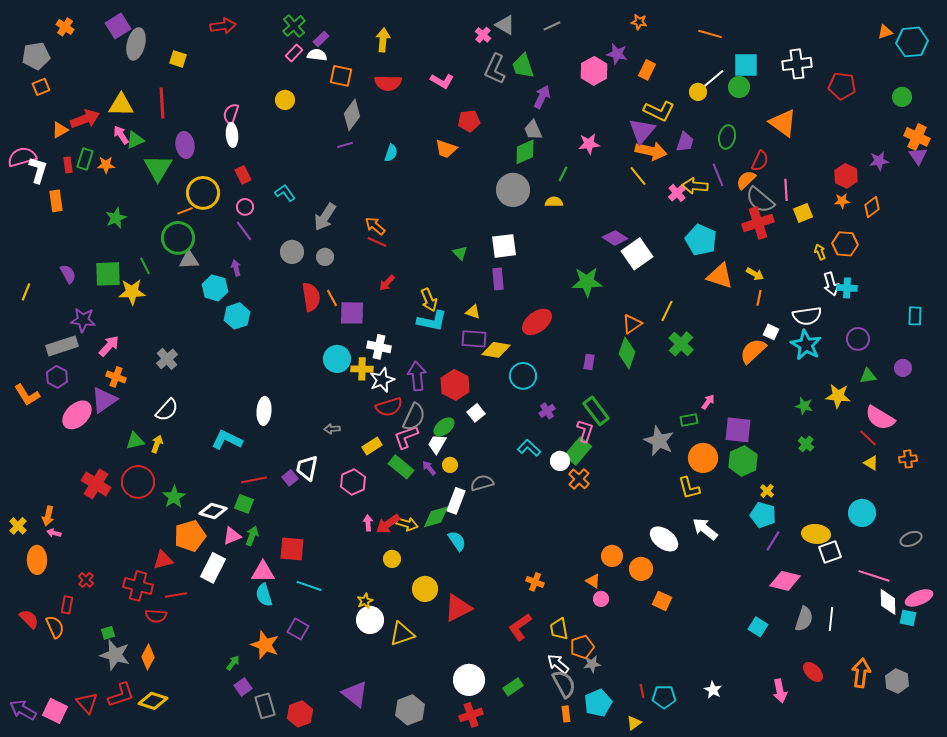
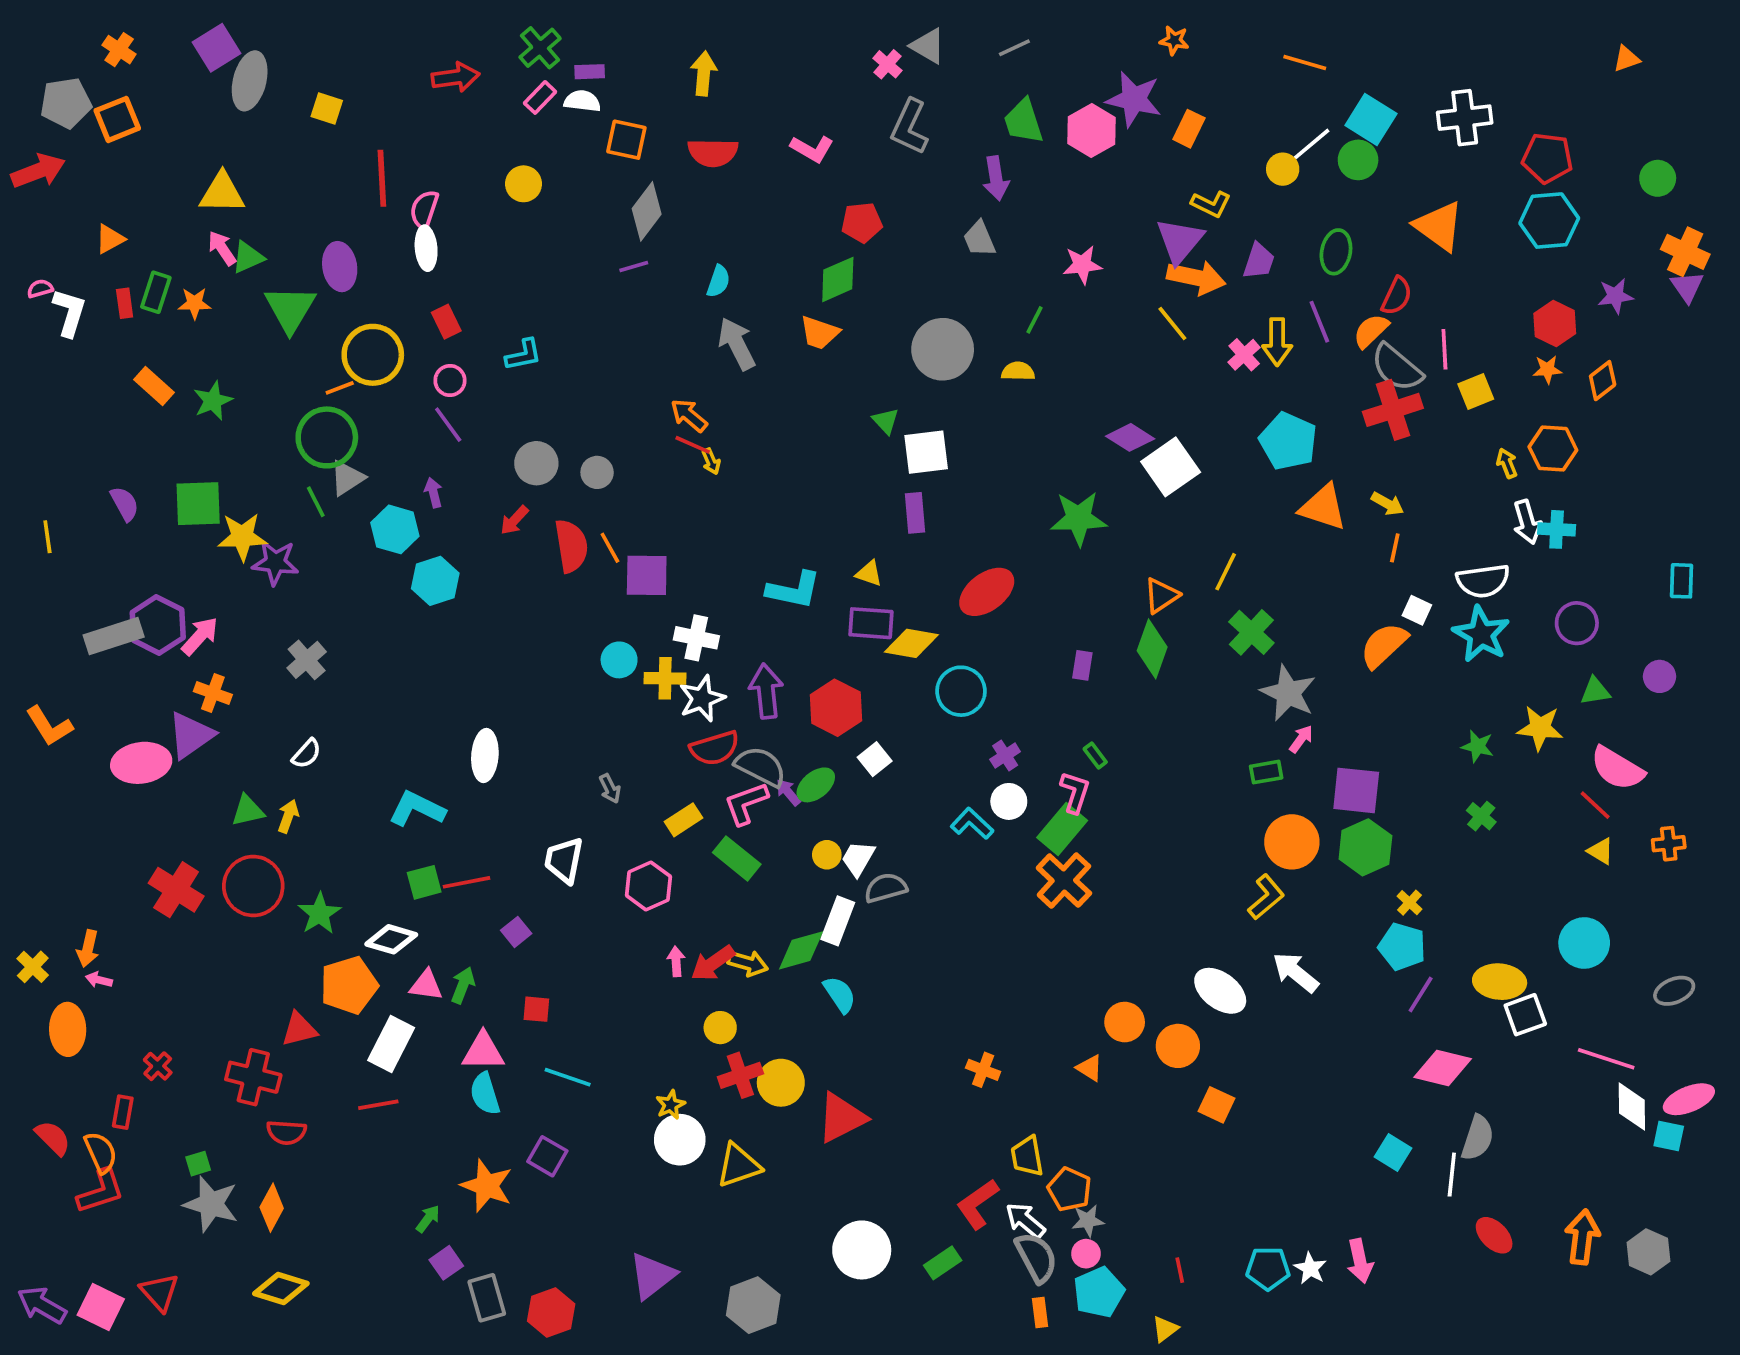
red arrow: (223, 26) -> (455, 77), moved
purple rectangle: (321, 39) -> (590, 72), turned 42
cyan hexagon: (912, 42) -> (1549, 221), moved
purple star: (617, 54) -> (1134, 99), size x1.4
cyan square: (746, 65) -> (1371, 119), turned 32
green trapezoid: (523, 66) -> (1023, 121), moved
orange square: (41, 87) -> (117, 119), moved, size x1.4
purple arrow: (542, 97) -> (996, 178), turned 145
red line: (162, 103) -> (382, 178), moved
yellow L-shape: (659, 111) -> (1211, 204), size x0.7
red arrow: (85, 119) -> (38, 171), moved
orange trapezoid: (446, 149) -> (819, 333), moved
green diamond: (525, 152) -> (838, 279), moved
pink semicircle: (22, 157) -> (40, 289), size x0.5
yellow arrow: (695, 186) -> (1277, 342), turned -95
cyan L-shape: (285, 193) -> (523, 355), turned 115
orange rectangle: (56, 201) -> (154, 386), moved, turned -40
gray arrow: (325, 217) -> (737, 344), moved, turned 120
green triangle: (460, 253) -> (886, 421), moved
gray triangle: (189, 260) -> (347, 478), turned -30
green line: (145, 266) -> (316, 502), moved
red arrow: (387, 283) -> (514, 520), moved
yellow line: (26, 292) -> (47, 537), turned -30
yellow arrow: (429, 300) -> (711, 461), moved, size x0.6
purple star: (83, 320) -> (275, 562), moved
cyan circle: (337, 359) -> (619, 660), size x0.7
purple hexagon: (57, 377) -> (158, 625), moved, size x1.4
white semicircle: (167, 410) -> (307, 754), size x0.7
green rectangle: (596, 411) -> (1095, 755), size x0.5
pink ellipse: (77, 415) -> (141, 763), turned 36
gray semicircle: (414, 417) -> (761, 767), turned -88
gray arrow: (332, 429) -> (610, 789), turned -112
gray star: (659, 441) -> (1288, 693), moved
white trapezoid: (437, 444) -> (858, 858), moved
white circle: (560, 461) -> (1009, 801), moved
purple arrow: (429, 468) -> (788, 792), moved
purple square: (290, 478) -> (516, 932), moved
orange cross: (579, 479) -> (1064, 880), size x1.4
yellow L-shape: (689, 488) -> (1266, 897), turned -115
green square: (244, 504) -> (424, 882), moved, turned -36
pink triangle: (232, 536) -> (426, 985), turned 30
red square: (292, 549) -> (536, 1009), size x0.6
red line: (176, 595) -> (378, 1105), moved
pink circle: (601, 599) -> (1086, 1254), moved
white line: (831, 619) -> (1452, 1175), moved
red L-shape: (520, 627) -> (978, 1204), moved
orange pentagon: (582, 647) -> (1069, 1189), turned -30
pink arrow: (780, 691) -> (1360, 1261), moved
purple triangle: (355, 694) -> (652, 1276), turned 44
red L-shape: (121, 695) -> (101, 1191), moved
cyan pentagon: (664, 697) -> (1268, 1268), moved
red cross: (471, 715) -> (740, 1075), moved

